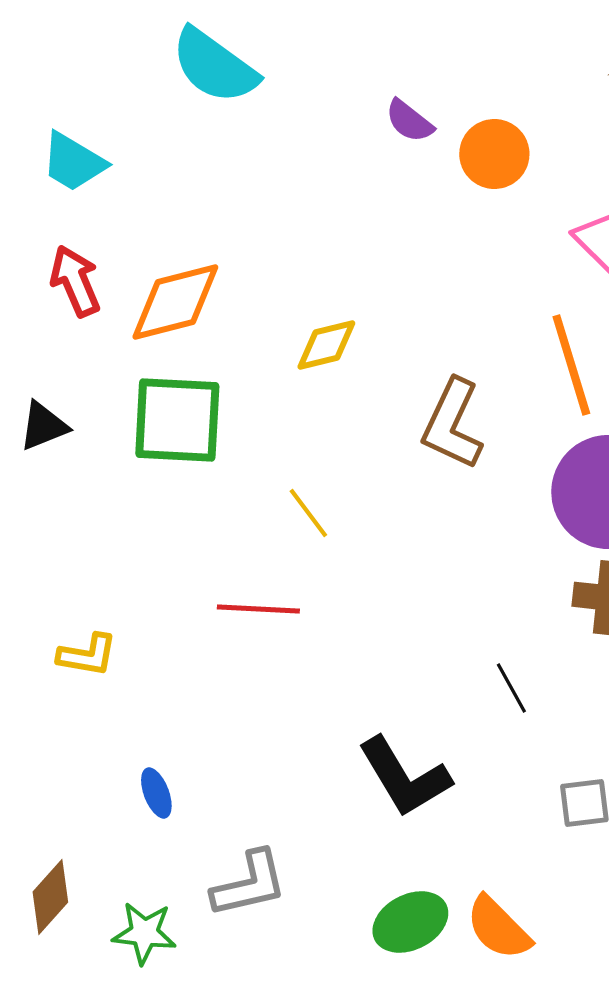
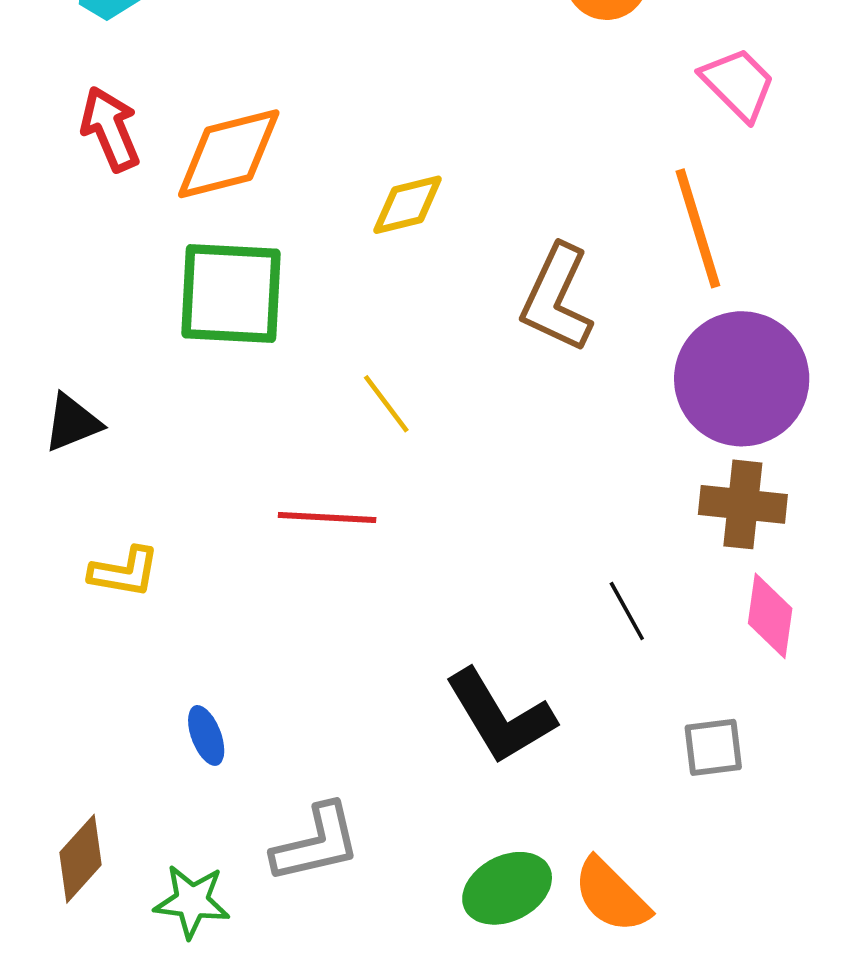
black triangle: (43, 426) -> (72, 423), moved

